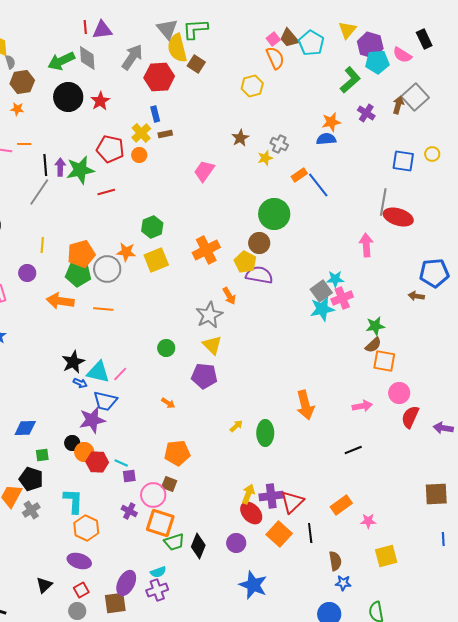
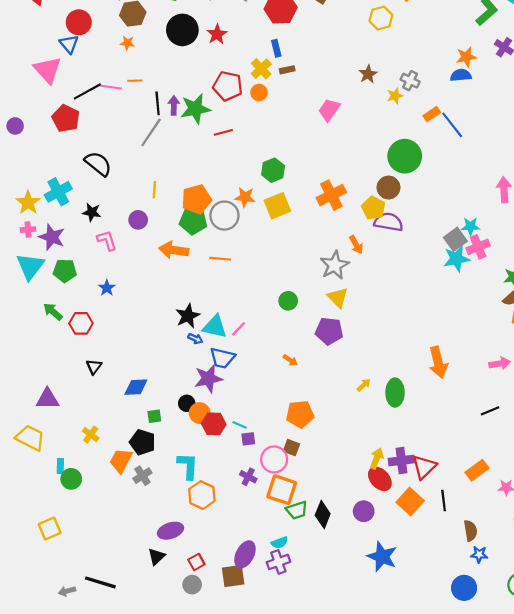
purple ellipse: (79, 561) -> (171, 531), moved, turned -35

